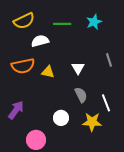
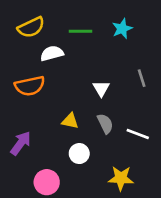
yellow triangle: (48, 72) -> (70, 121), moved
white line: (106, 103) -> (138, 134), turned -48
yellow star: (92, 122) -> (121, 178), moved

